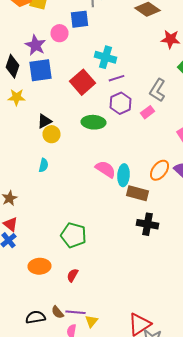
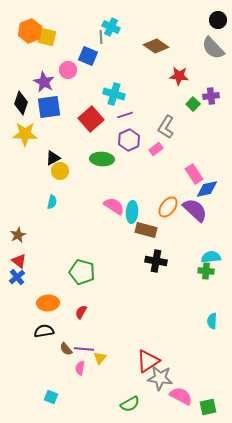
blue square: (80, 19) -> (88, 56), turned 30
yellow star: (16, 97) -> (25, 134), size x1.4
black semicircle: (36, 317) -> (44, 331), moved

